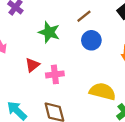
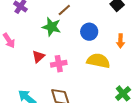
brown line: (84, 16) -> (64, 10), moved
yellow semicircle: (102, 91) -> (98, 61), moved

